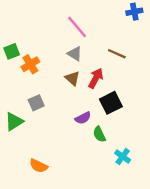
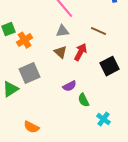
gray triangle: (75, 54) -> (62, 31), turned -40
gray square: (36, 103) -> (29, 73), size x1.5
black square: (111, 103) -> (109, 66), moved

